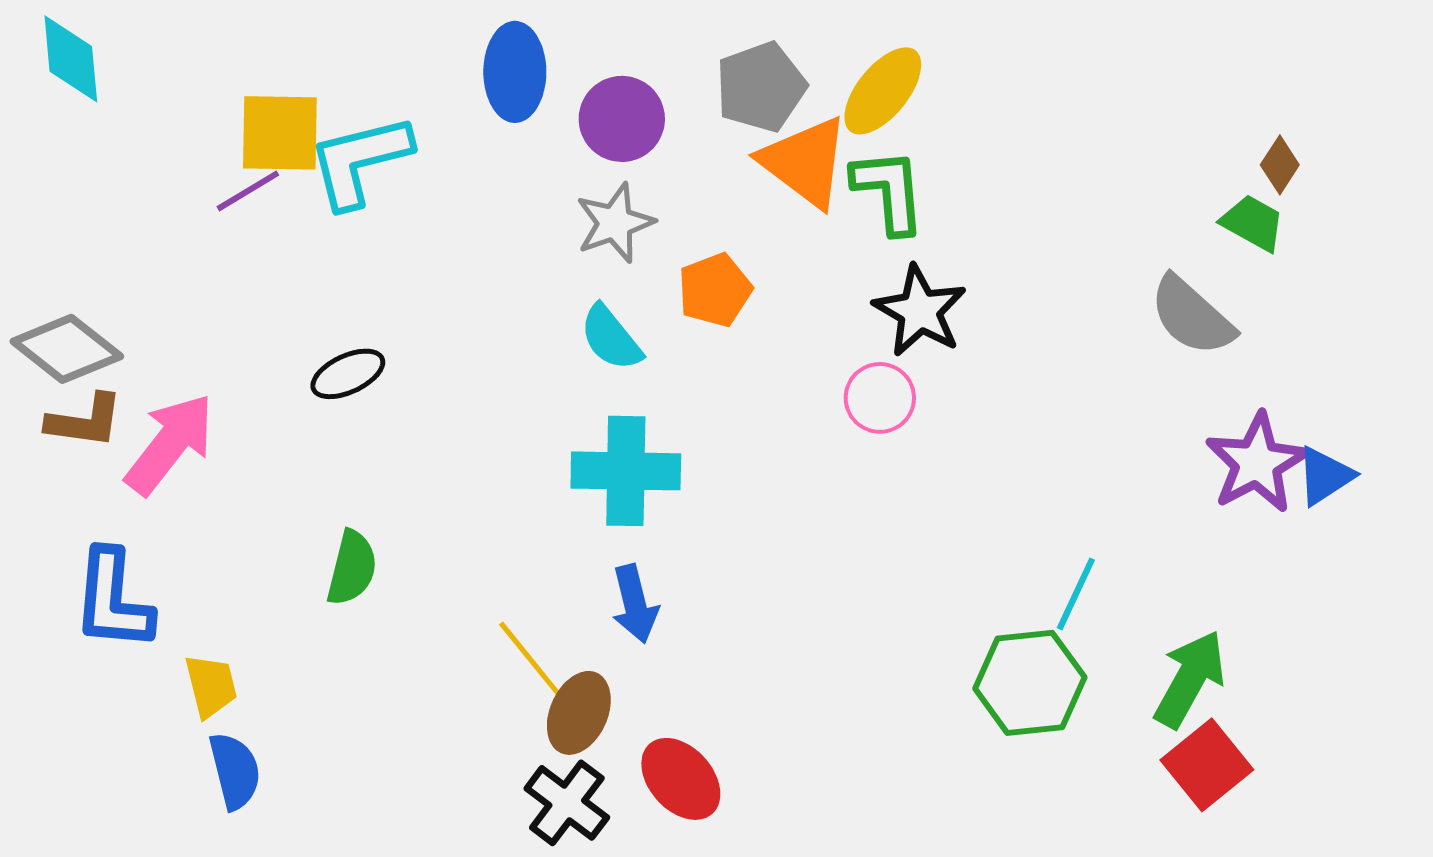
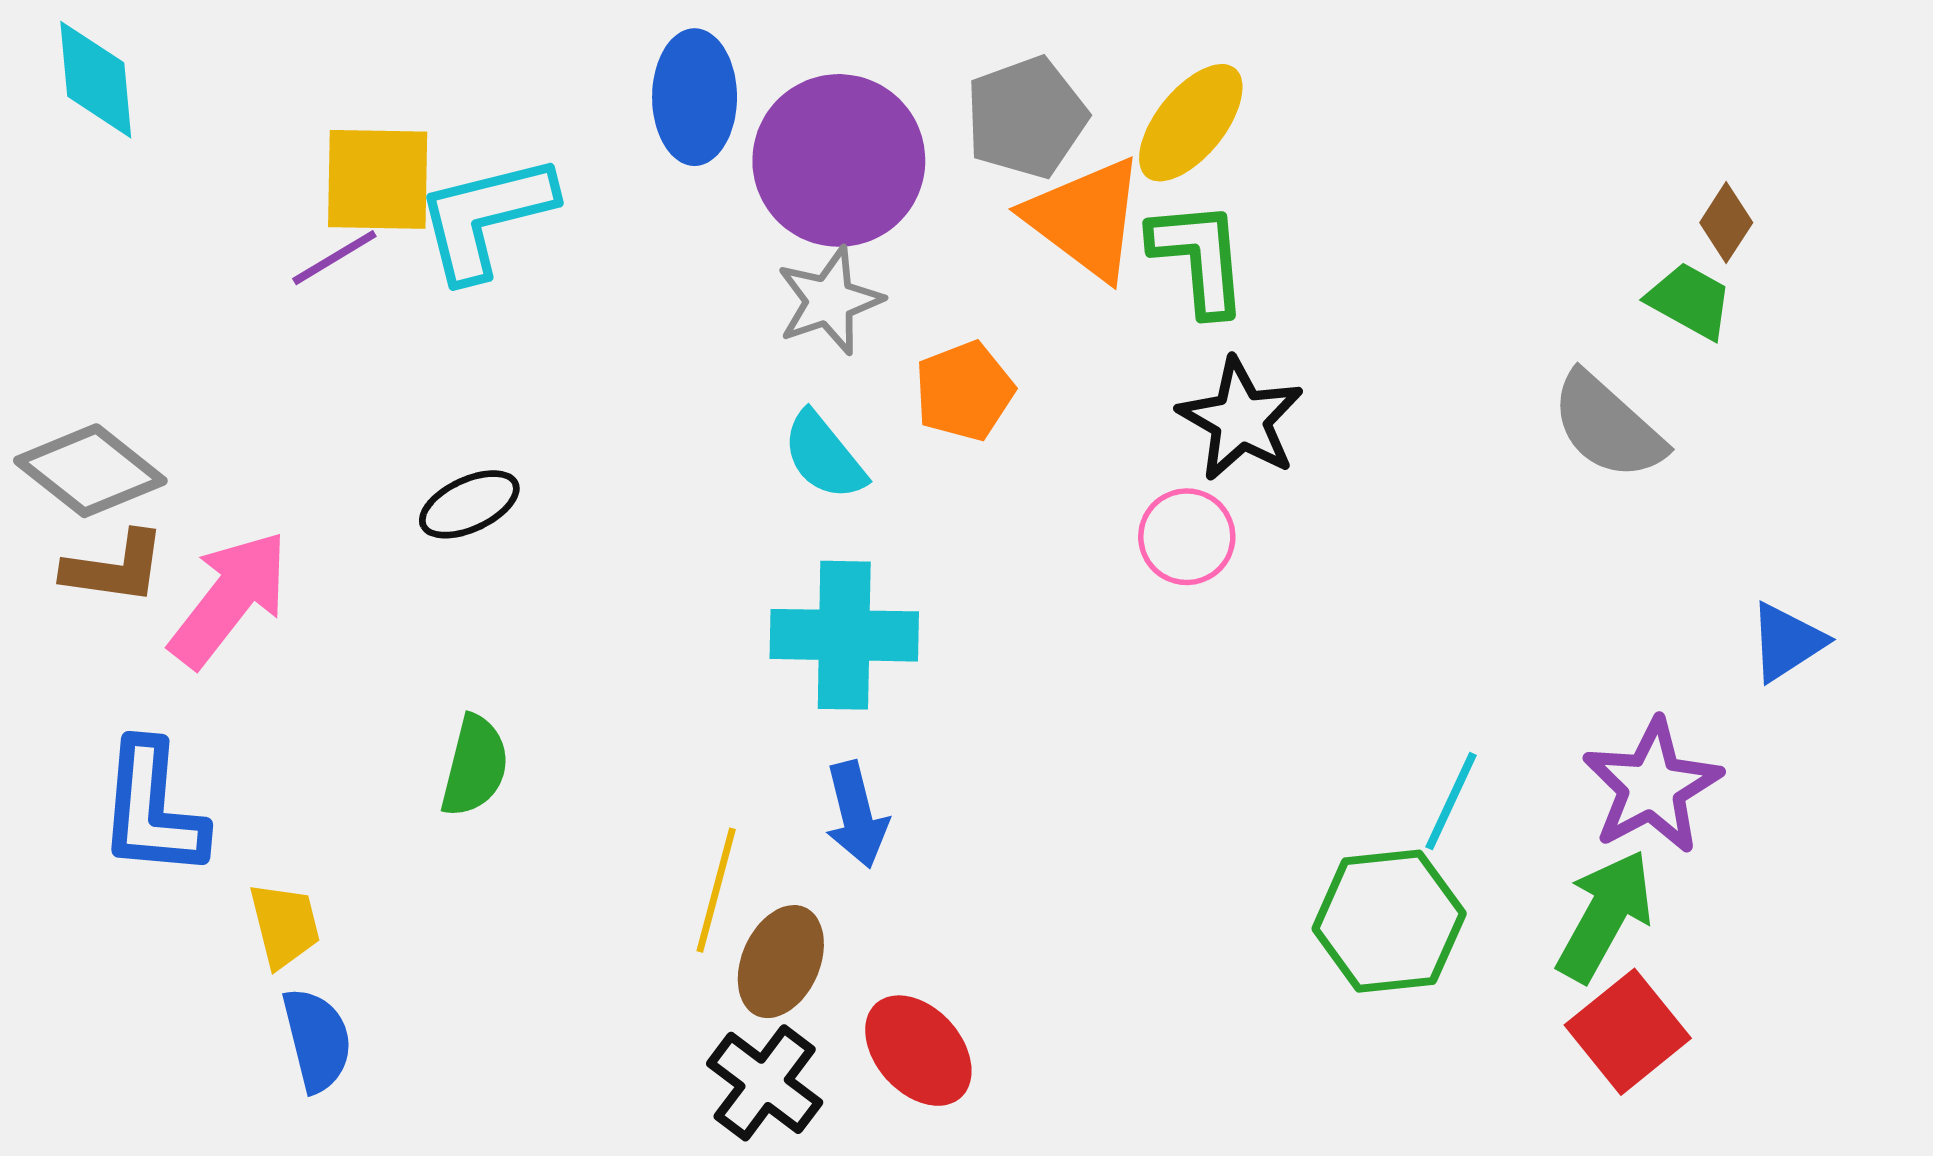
purple circle: (622, 119) -> (839, 160), size x1.5
purple star: (1257, 463) -> (1652, 786), moved
yellow line: (531, 660) -> (716, 890), turned 54

